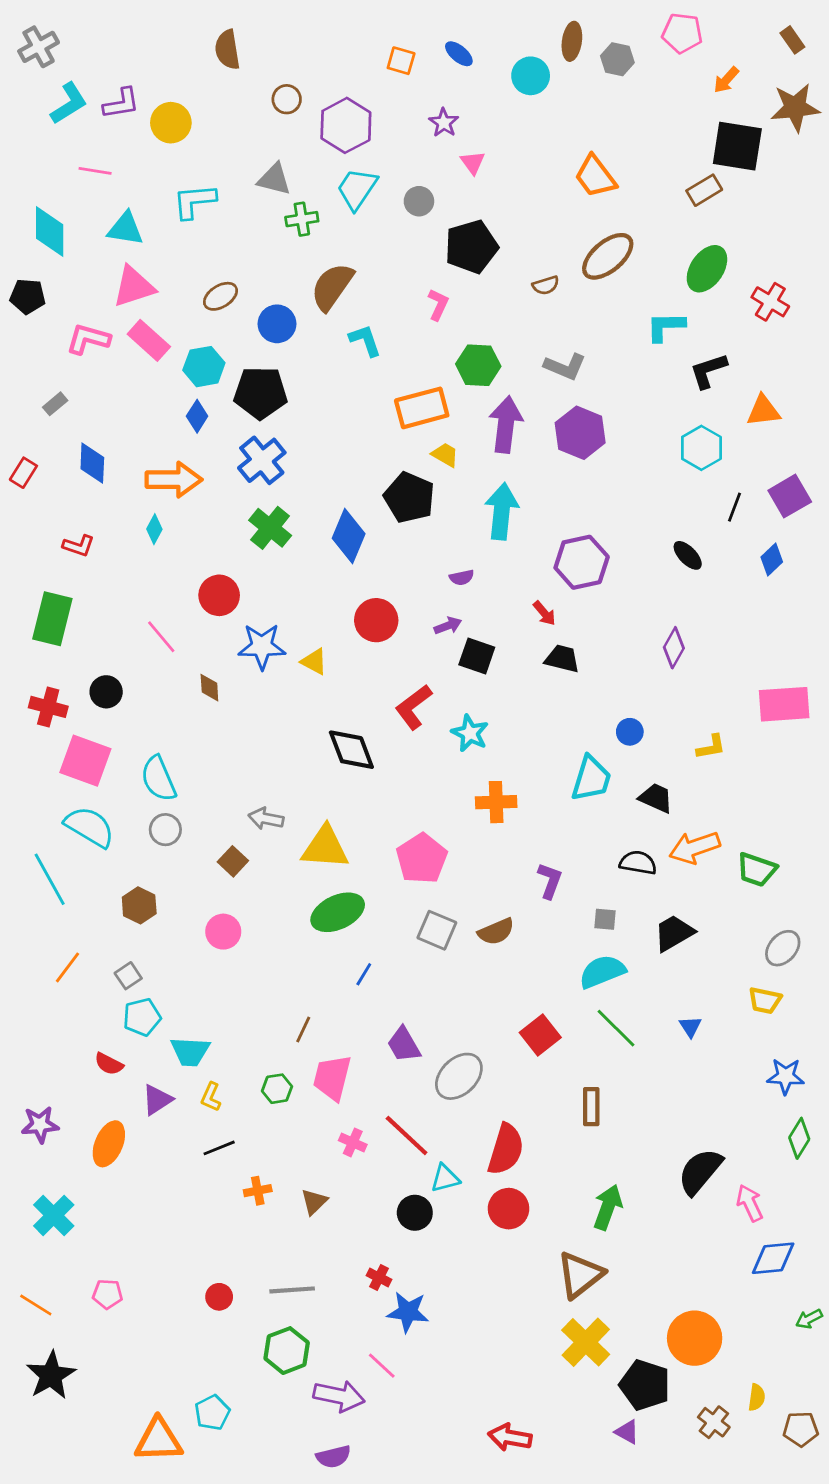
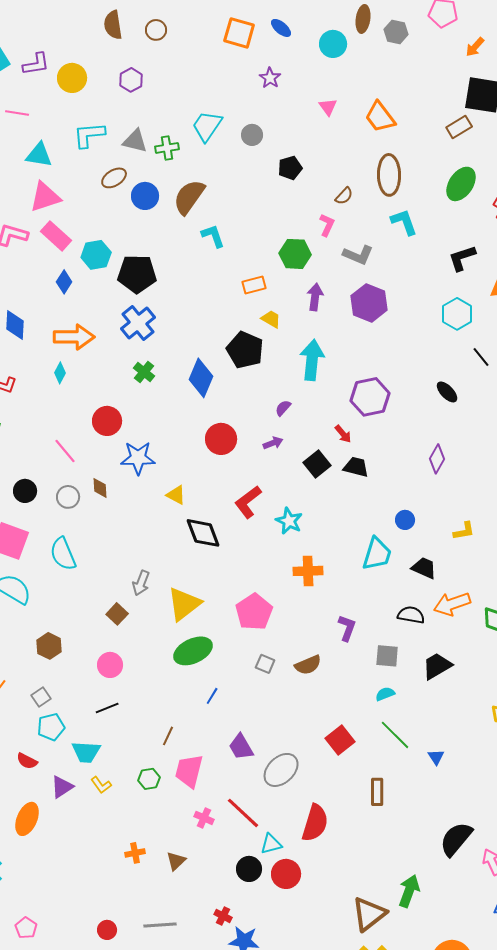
orange square: (401, 61) -> (239, 33), size x1.5
brown circle: (287, 99) -> (156, 30), moved
purple hexagon: (346, 125) -> (131, 80), moved, size x0.6
pink triangle: (473, 163) -> (328, 107), moved
gray triangle: (274, 179) -> (135, 141), moved
black pentagon: (471, 247) -> (290, 168), size x0.6
brown ellipse: (608, 256) -> (389, 175), turned -51
brown semicircle: (546, 285) -> (344, 196), turned -30
brown ellipse: (220, 296) -> (114, 178), moved
pink L-shape: (438, 305) -> (327, 225), moved
blue circle: (277, 324) -> (145, 196), moved
cyan L-shape: (666, 327) -> (404, 222), moved, turned 72
orange rectangle: (422, 408) -> (254, 285), size x0.6
blue diamond: (197, 416) -> (64, 282), moved
purple arrow: (506, 424) -> (315, 297), size x0.7
black line: (735, 507) -> (481, 357), turned -60
green cross: (270, 528) -> (144, 372), size x0.7
purple semicircle: (462, 577) -> (283, 408), turned 144
black square: (477, 656) -> (317, 464), moved, turned 32
yellow triangle: (314, 661) -> (176, 495), moved
gray arrow: (266, 819) -> (141, 583), turned -80
gray circle: (165, 830) -> (68, 497), moved
yellow triangle: (325, 848) -> (184, 604), turned -42
gray square: (605, 919) -> (387, 656), size x1.4
gray square: (437, 930) -> (265, 664), size x0.7
cyan semicircle: (602, 972) -> (385, 694), size x0.6
blue triangle: (690, 1027) -> (436, 757), moved
yellow L-shape: (211, 1097) -> (101, 785), turned -60
black line: (219, 1148) -> (107, 708), moved
green arrow: (608, 1207) -> (409, 891), moved
red circle: (509, 1209) -> (286, 874), moved
pink pentagon: (107, 1294) -> (26, 928), turned 30

